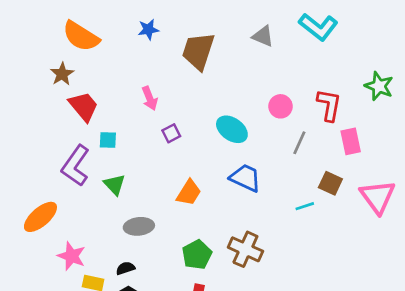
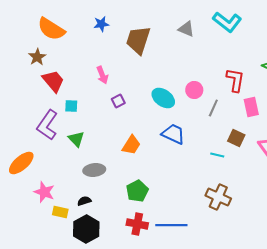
pink circle: (281, 106) -> (194, 90), moved
cyan line: (305, 206) -> (217, 155), turned 32
brown cross: (245, 249) -> (218, 197), moved

